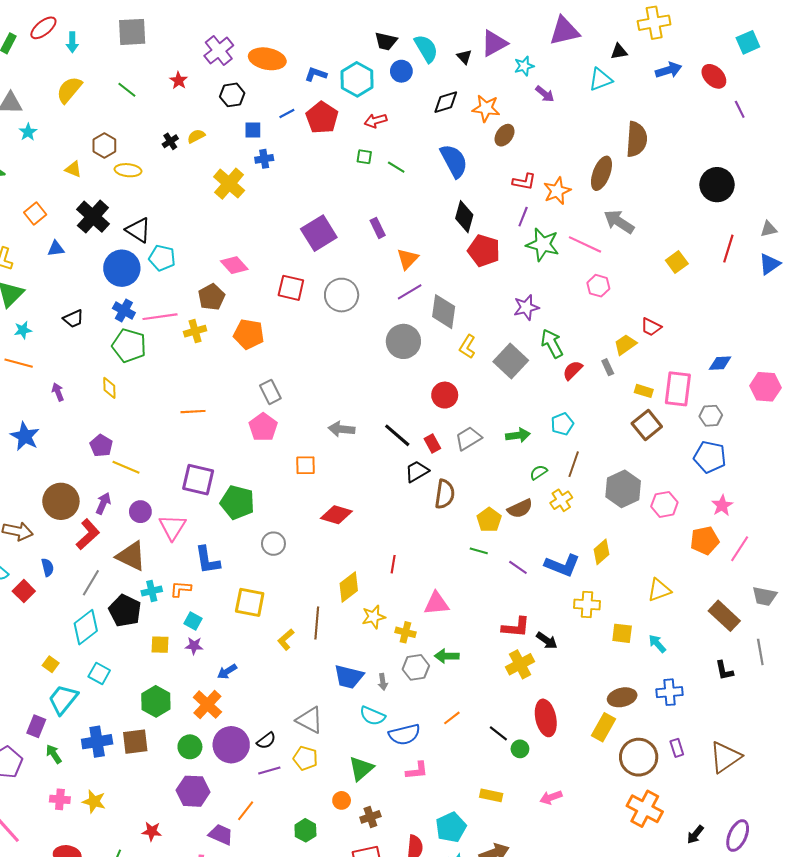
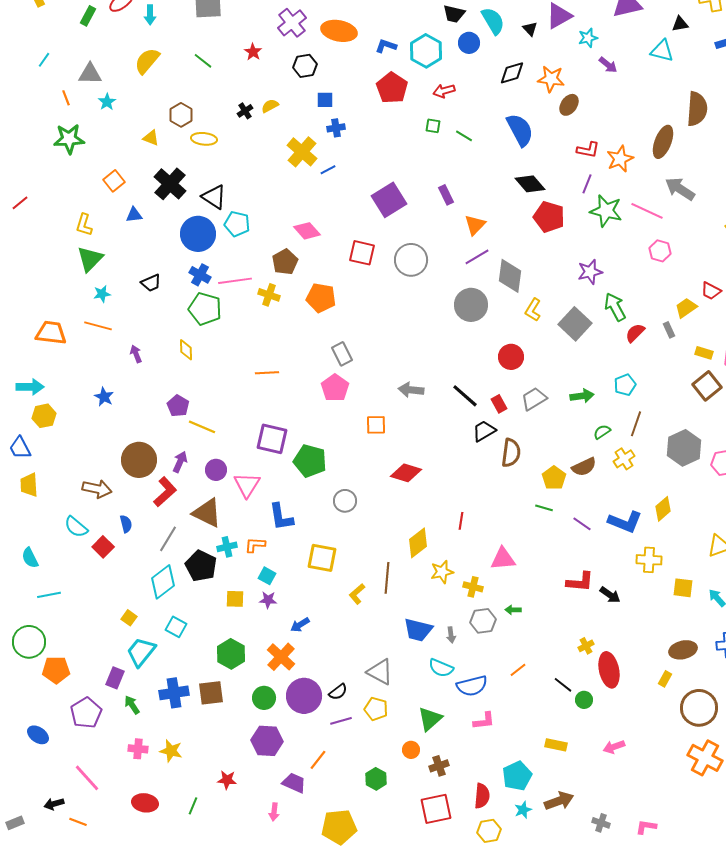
cyan triangle: (600, 79) -> (662, 51), turned 35
blue line: (287, 113) -> (328, 170), moved
black diamond: (464, 217) -> (530, 184), turned -56
yellow cross: (195, 331) -> (269, 295), turned 35
blue star: (25, 436) -> (104, 397), size x0.7
green arrow: (447, 656) -> (513, 610), size x0.7
yellow cross: (520, 664) -> (586, 646), moved, size x0.6
yellow rectangle: (604, 727) -> (665, 679), size x0.6

